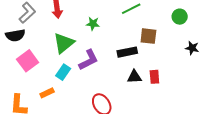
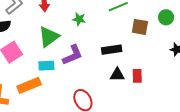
brown square: (148, 36) -> (140, 27), moved
cyan rectangle: (63, 72) -> (46, 66), turned 49
orange rectangle: (47, 93) -> (29, 85), size x1.6

